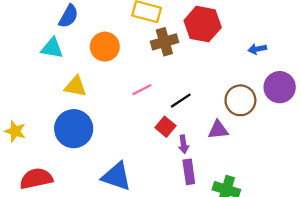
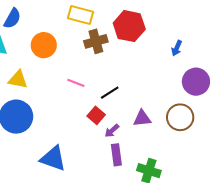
blue arrow: (257, 49) -> (177, 48), turned -56
pink line: (142, 90) -> (76, 83), turned 48
brown circle: (240, 100) -> (180, 117), moved
purple arrow: (184, 144) -> (112, 131), turned 56

